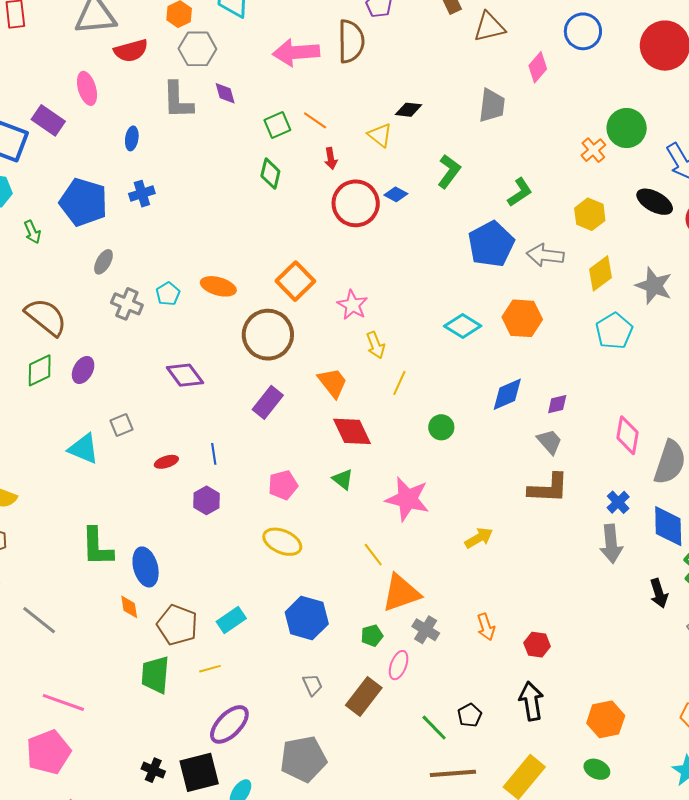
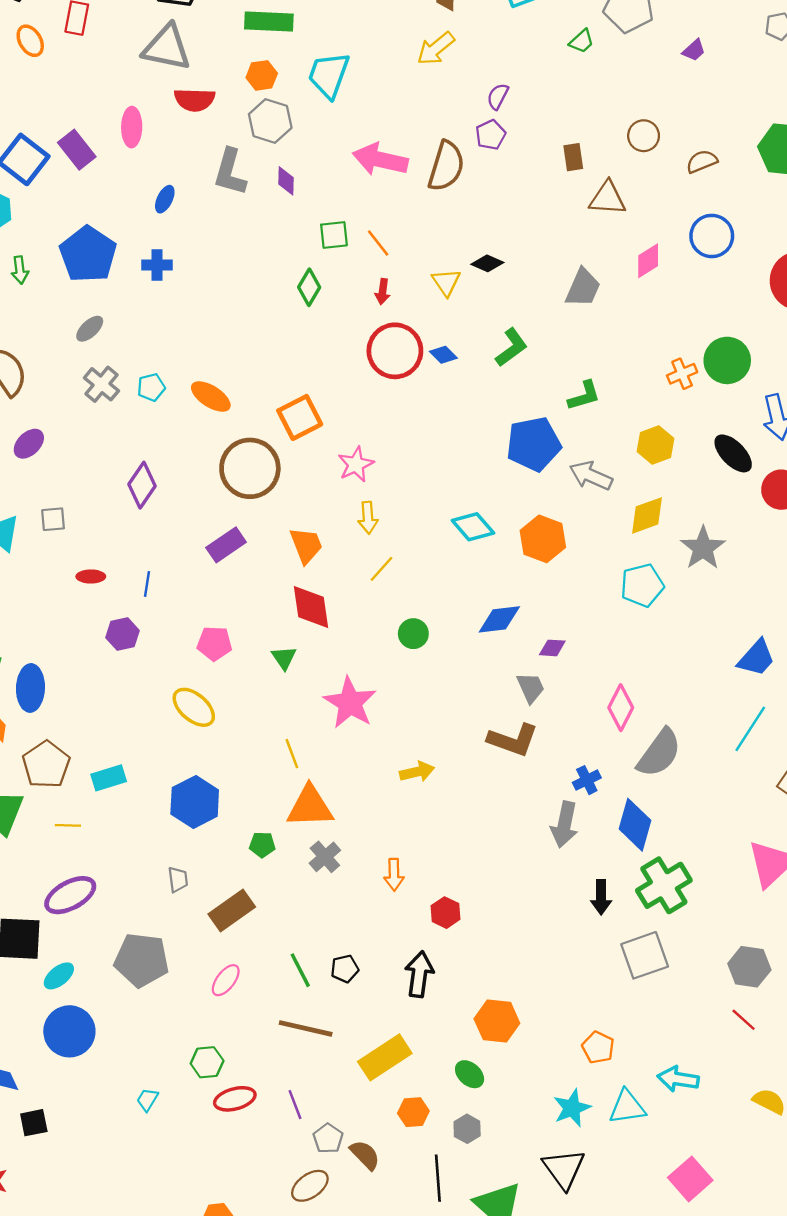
purple diamond: (185, 375) -> (142, 485), turned 54
pink ellipse: (399, 665) -> (226, 980), moved

